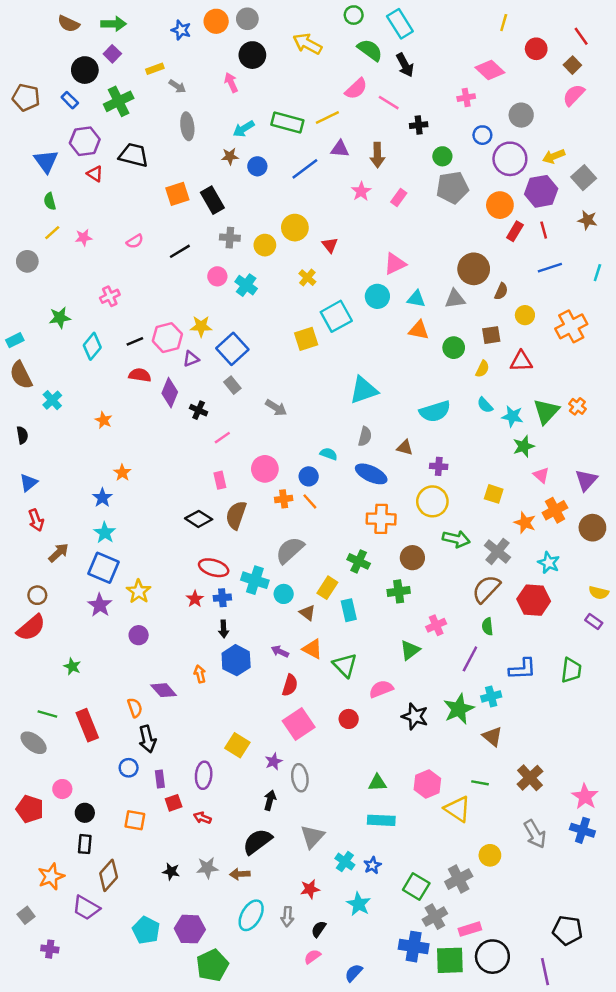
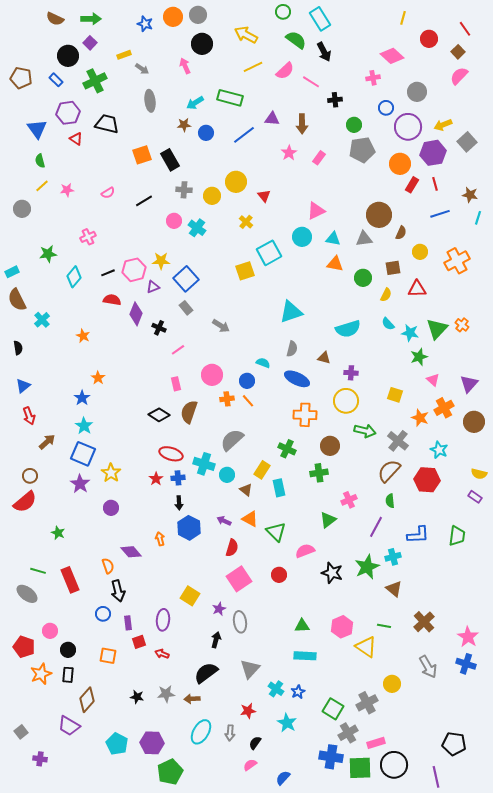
yellow line: (327, 118) -> (253, 67), moved
brown star: (587, 220) -> (470, 195), moved
orange star: (51, 877) -> (41, 674), moved

